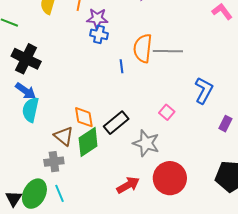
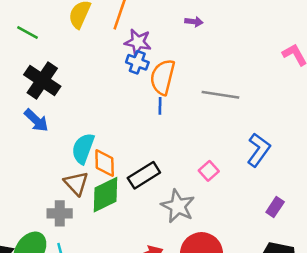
orange semicircle: (143, 48) -> (163, 77), moved
cyan semicircle: (30, 110) -> (83, 148), moved
purple rectangle: (225, 124) -> (275, 207), moved

